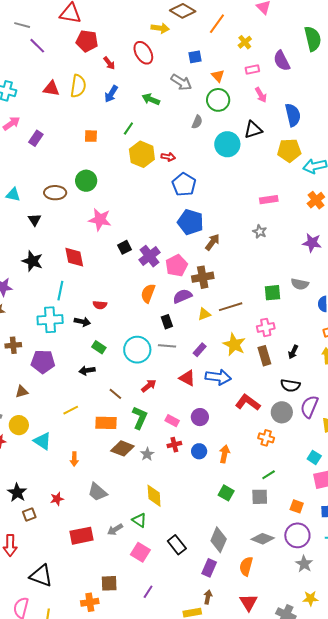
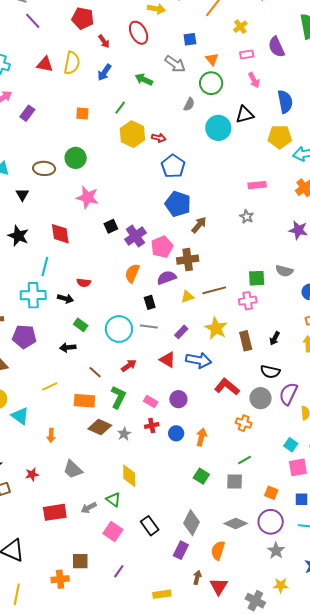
pink cross: (266, 327) -> (248, 301), moved
brown arrow: (208, 597) -> (197, 577), moved

